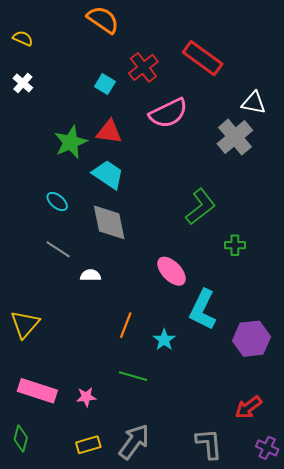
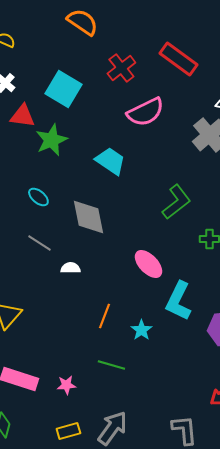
cyan square: (105, 84) -> (63, 89), moved, size x1.8
red triangle: (109, 132) -> (22, 116), moved
cyan trapezoid: (108, 174) -> (110, 161), moved

